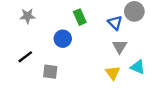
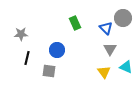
gray star: (28, 16) -> (21, 34), moved
blue circle: (63, 39) -> (57, 50), moved
black line: (25, 57) -> (27, 58), turned -40

